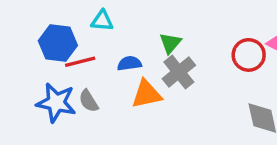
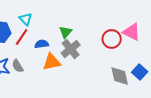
cyan triangle: (102, 21) -> (26, 19), turned 40
red line: (80, 62) -> (22, 37), moved, turned -42

